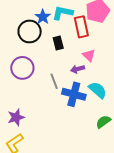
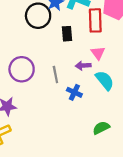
purple circle: (22, 68) -> (22, 69), moved
cyan semicircle: (98, 90) -> (105, 80), moved
blue cross: (74, 94) -> (74, 92), size x0.6

